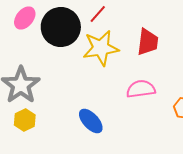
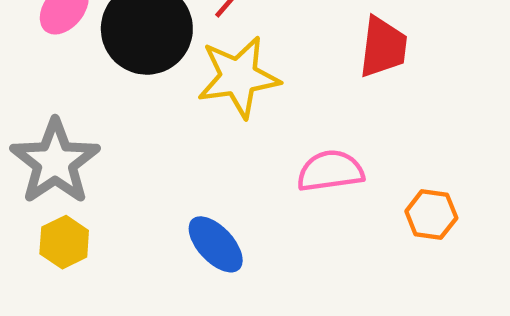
red trapezoid: (148, 42) -> (383, 47), moved

